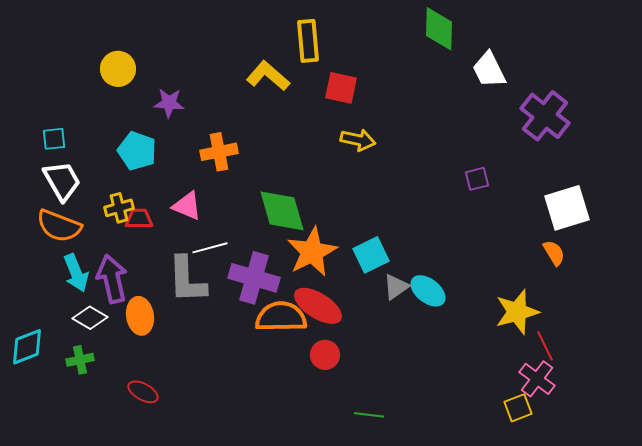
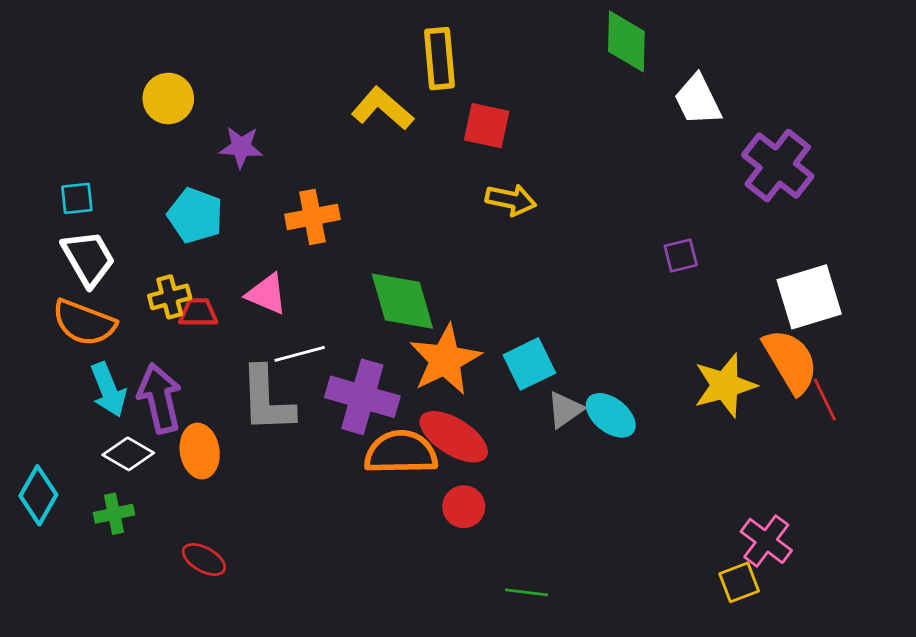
orange semicircle: (554, 253) -> (791, 361), size x1.8
yellow star: (517, 312) -> (725, 385), moved
red line: (545, 346) -> (825, 400), moved
cyan diamond: (27, 347) -> (38, 495), turned -39

